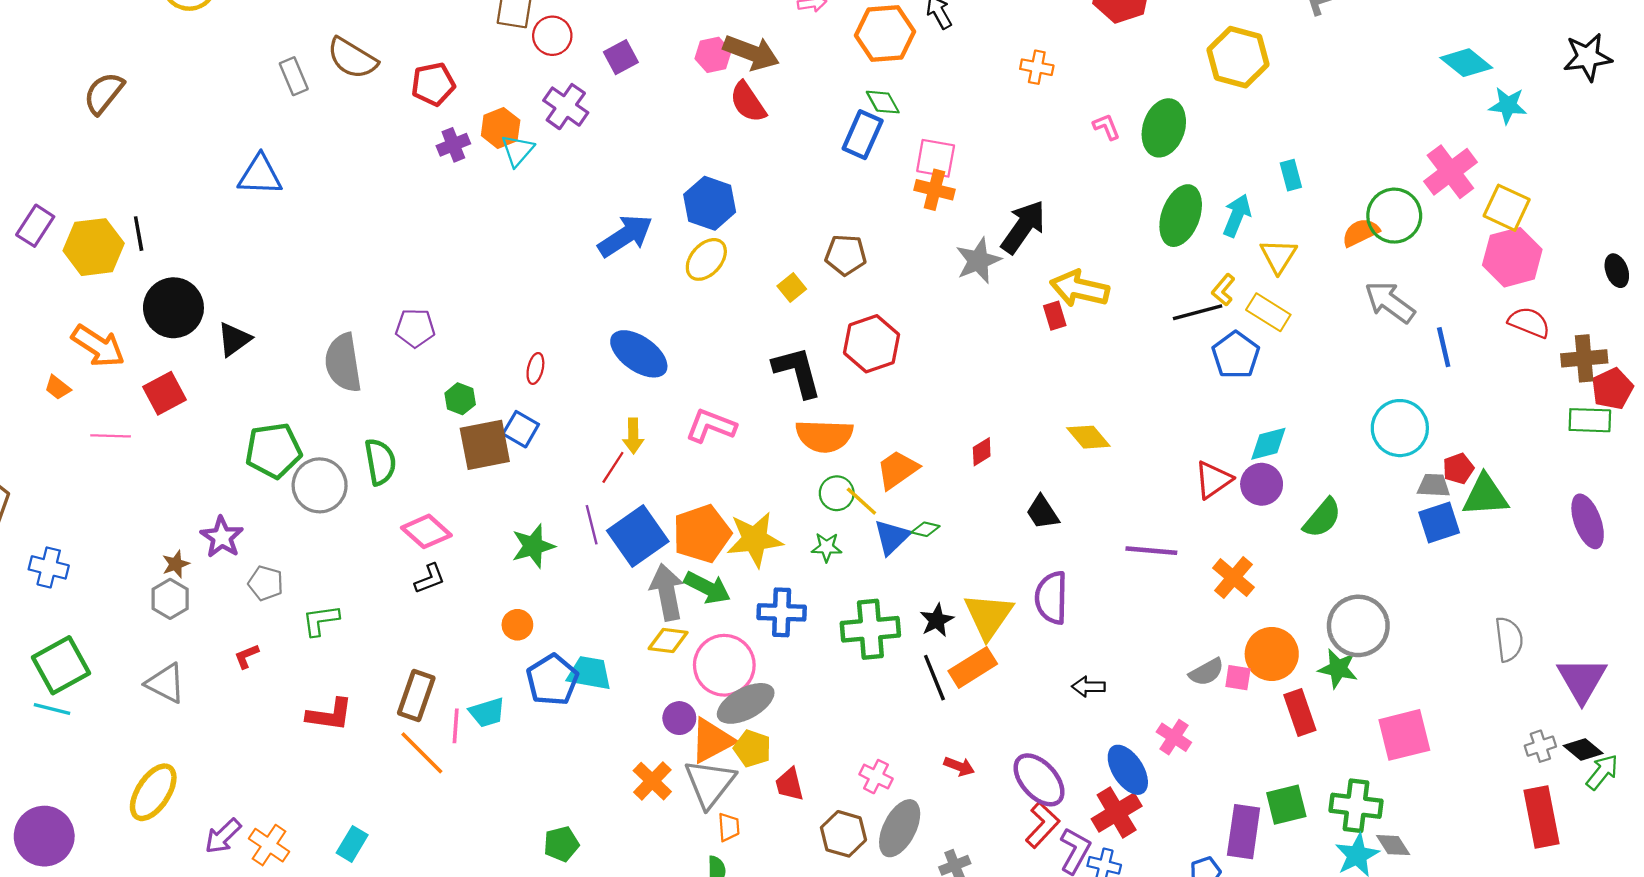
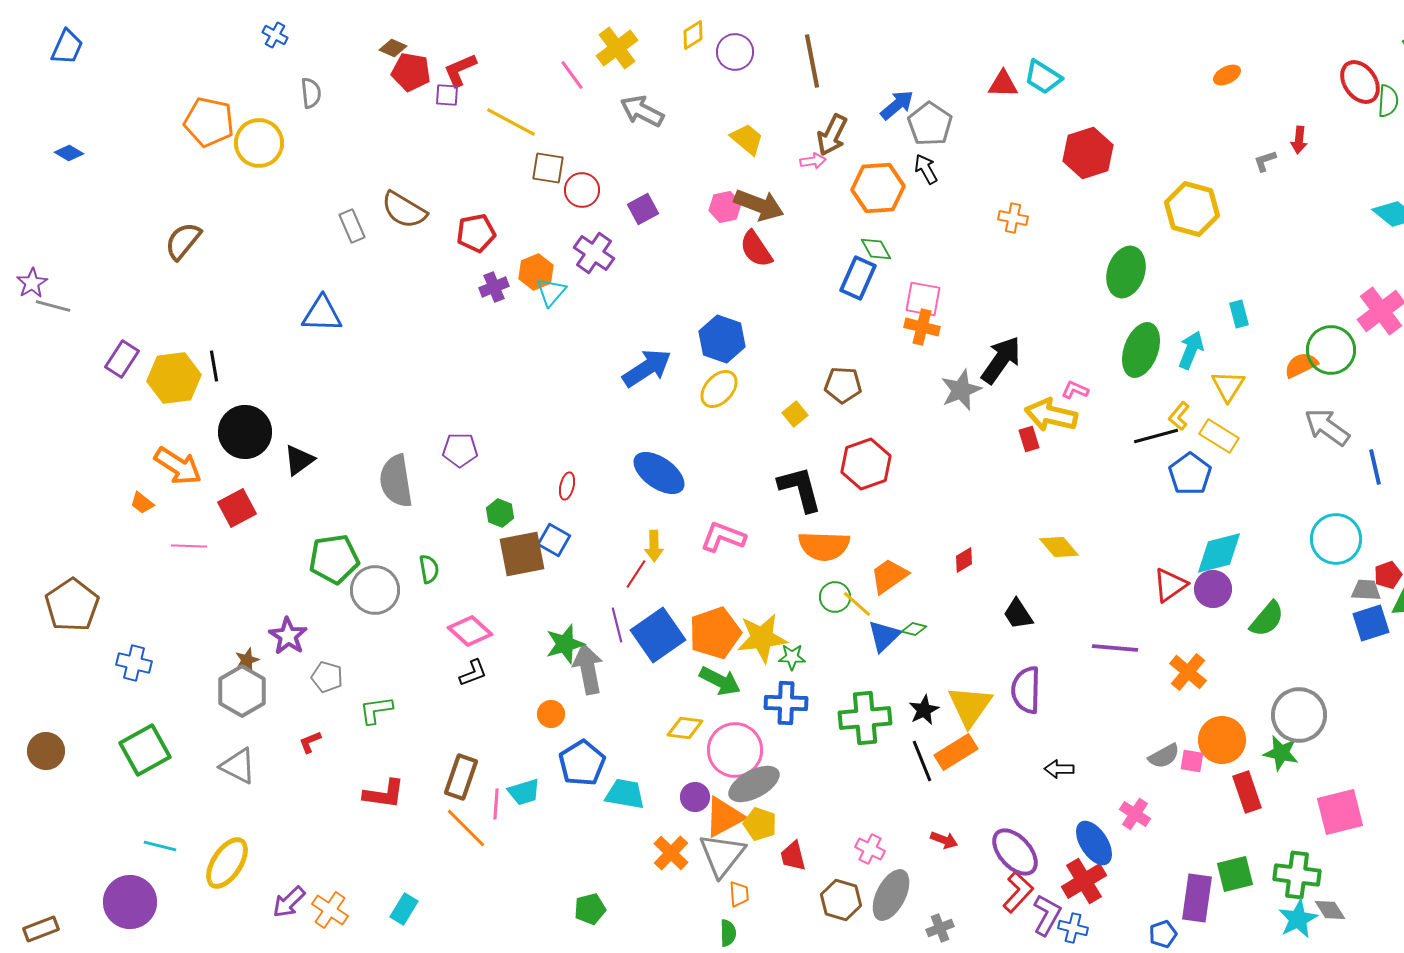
pink L-shape: (1106, 127) -> (1075, 390), moved, turned -44
cyan diamond: (1268, 444) -> (1219, 553), size x1.4
green semicircle: (380, 462) -> (429, 569), size x0.7
green star: (827, 547) -> (792, 657), moved
gray arrow: (667, 592) -> (588, 669), moved
gray hexagon: (170, 599) -> (242, 691), size x1.4
cyan trapezoid: (589, 673) -> (625, 794), moved
cyan line: (52, 709) -> (160, 846), moved

